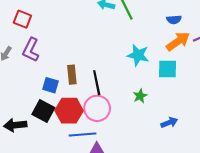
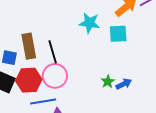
brown rectangle: (72, 75) -> (29, 46), size x1.4
green star: (140, 96) -> (108, 81), moved

